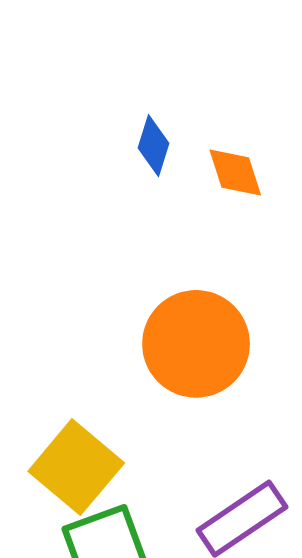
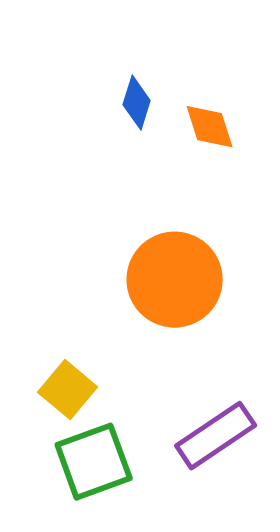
yellow square: (76, 467) -> (68, 390), size x0.7

